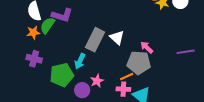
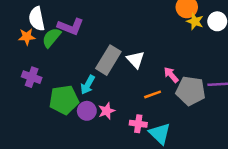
orange star: (33, 33) -> (27, 37), moved
gray pentagon: (139, 63) -> (191, 91), moved
orange line: (127, 77) -> (153, 94), moved
purple circle: (82, 90) -> (87, 111), moved

